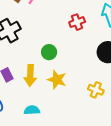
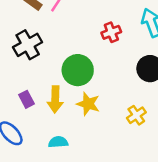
green circle: (49, 52) -> (78, 70), size x1.6
yellow cross: (96, 90) -> (136, 115), turned 35

